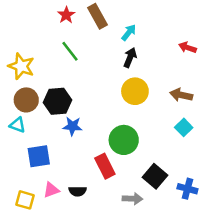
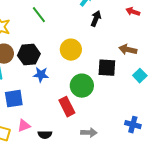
black arrow: (130, 57) -> (96, 19), moved
yellow circle: (135, 91) -> (71, 50), moved
cyan square: (184, 127) -> (140, 76), moved
black square: (155, 176) -> (107, 68), moved, turned -36
black semicircle: (77, 191) -> (45, 135), moved

